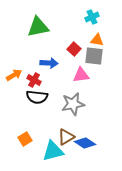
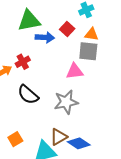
red square: (74, 49) -> (67, 29), moved
blue arrow: (49, 63) -> (45, 37), moved
red cross: (34, 80) -> (23, 62), moved, turned 32
black semicircle: (37, 97) -> (28, 95), turned 35

